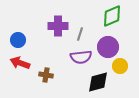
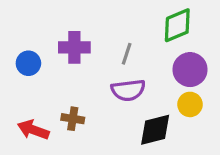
purple cross: (58, 26) -> (74, 47), moved
purple circle: (108, 47) -> (190, 70), moved
red arrow: (20, 63) -> (33, 130), moved

